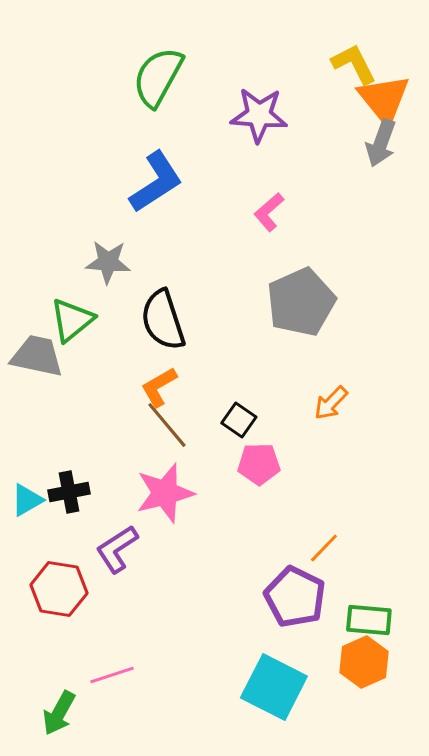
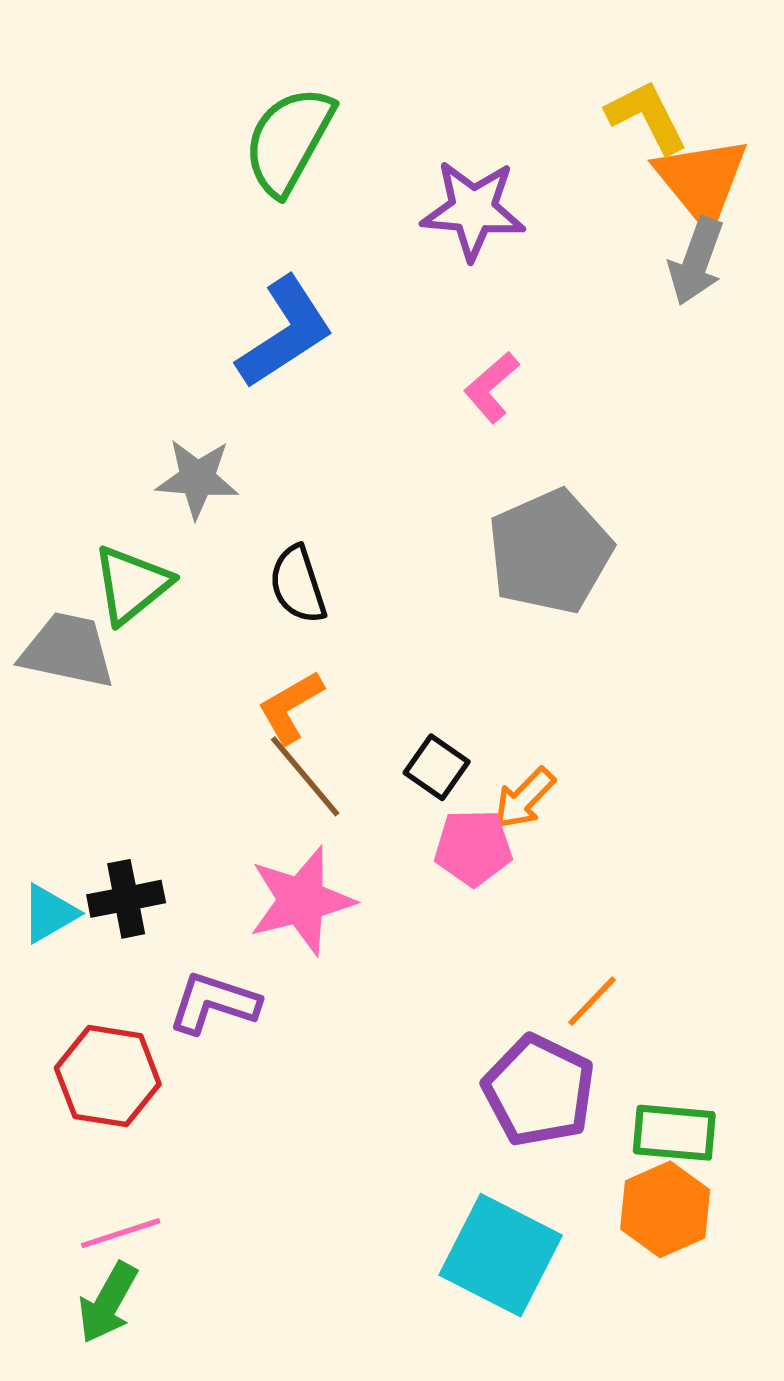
black semicircle: (163, 320) -> (298, 585), size x0.7
orange arrow: (331, 403) -> (524, 798), moved
purple L-shape: (117, 549) -> (214, 1003), turned 51
pink line: (112, 675) -> (121, 1233), moved

